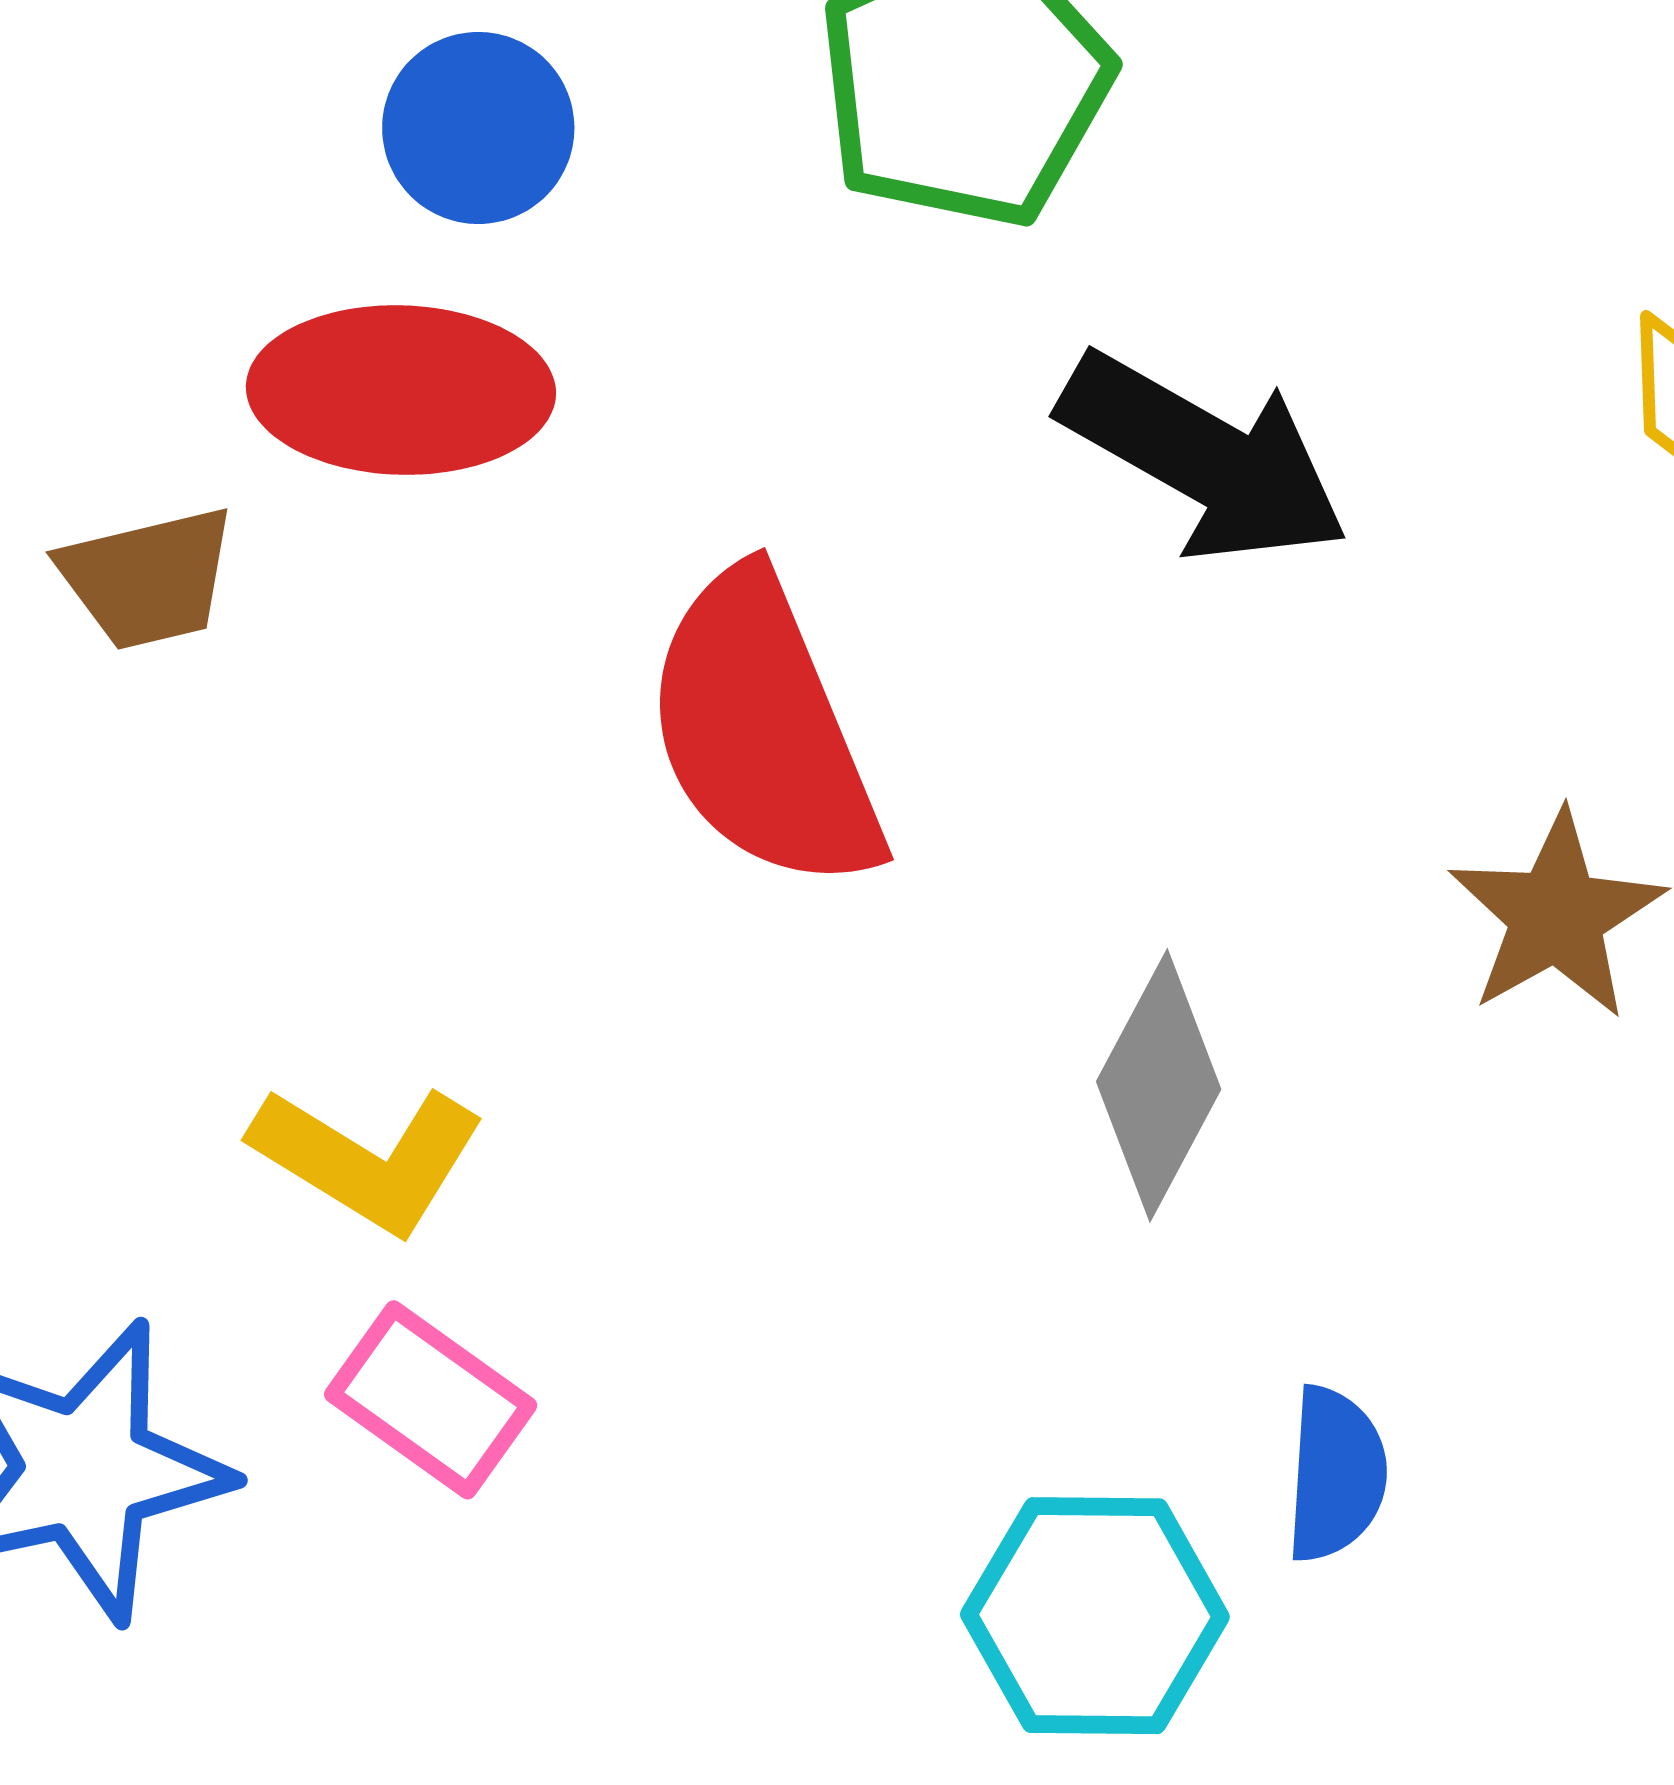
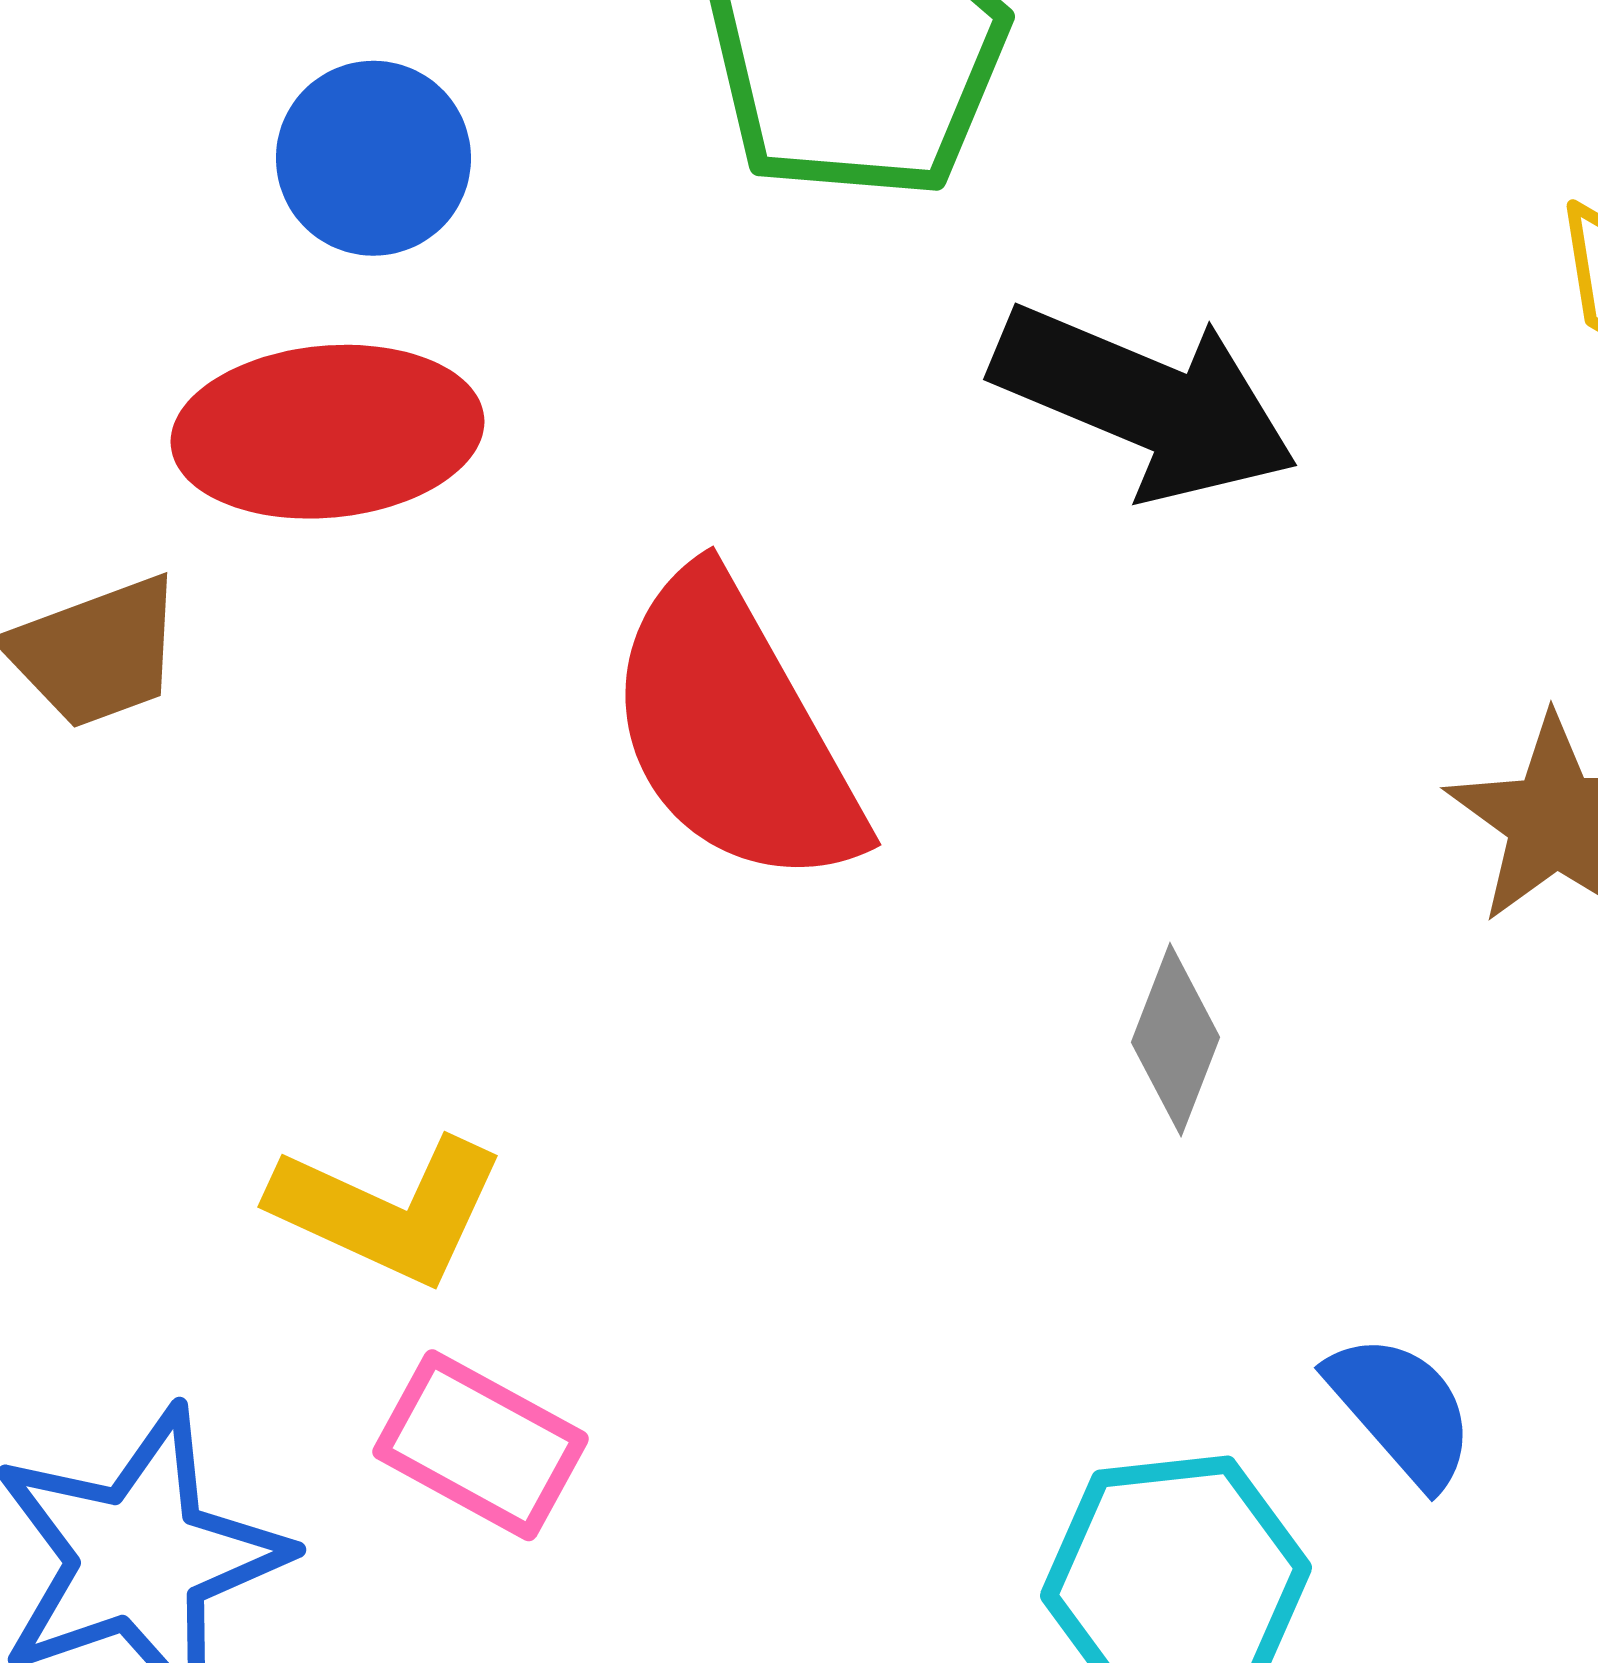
gray diamond: (1159, 1085) -> (1176, 1040), size x0.7
blue semicircle: (1336, 1474) -> (1401, 1410), turned -38

